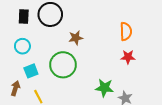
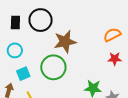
orange semicircle: (126, 31) -> (112, 35), turned -114
brown star: (76, 38) -> (65, 42), size x1.6

